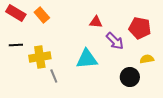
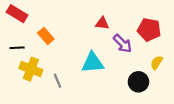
orange rectangle: (42, 15) -> (46, 36), moved
yellow cross: (40, 57) -> (31, 69), moved, turned 30
yellow semicircle: (147, 59) -> (157, 63), turned -48

